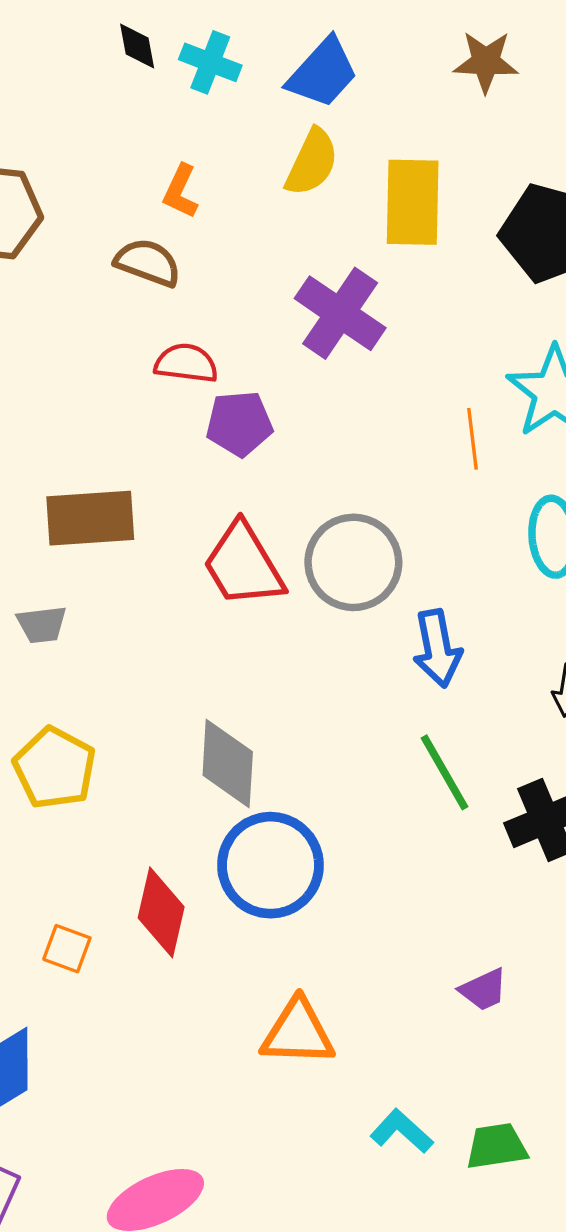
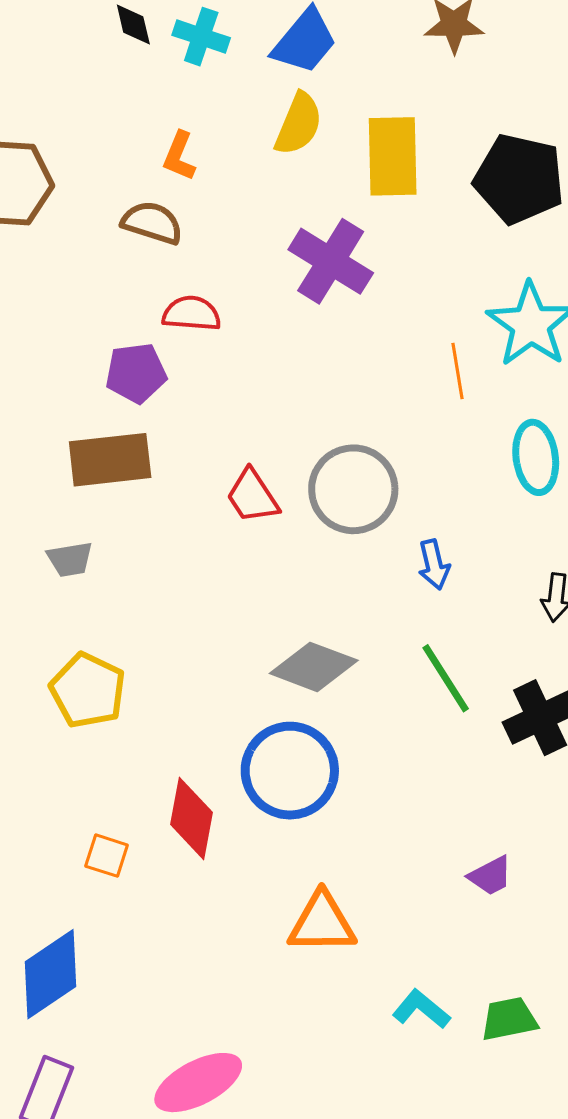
purple pentagon: (239, 424) -> (136, 373), moved
red trapezoid: (243, 565) -> (253, 496), size x0.7
blue arrow: (437, 648) -> (434, 565), size x0.7
gray diamond: (228, 763) -> (314, 667), moved, turned -70

